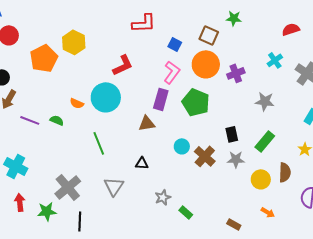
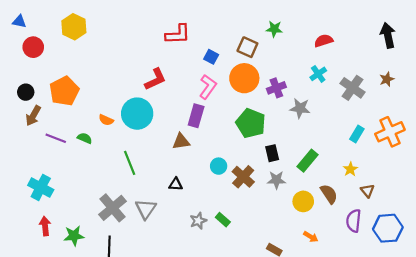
red semicircle: (291, 29) -> (324, 41), moved
yellow hexagon: (74, 42) -> (74, 27), moved
orange pentagon: (44, 58) -> (64, 91), moved
gray star: (265, 101) -> (300, 108), moved
green pentagon: (196, 102) -> (251, 123), moved
brown semicircle: (285, 172) -> (329, 194), turned -36
gray cross: (68, 187) -> (112, 208), moved
green rectangle: (186, 212) -> (223, 220), moved

